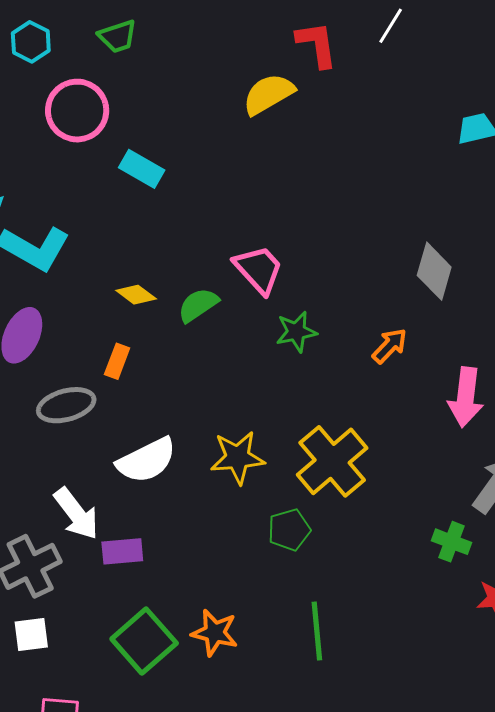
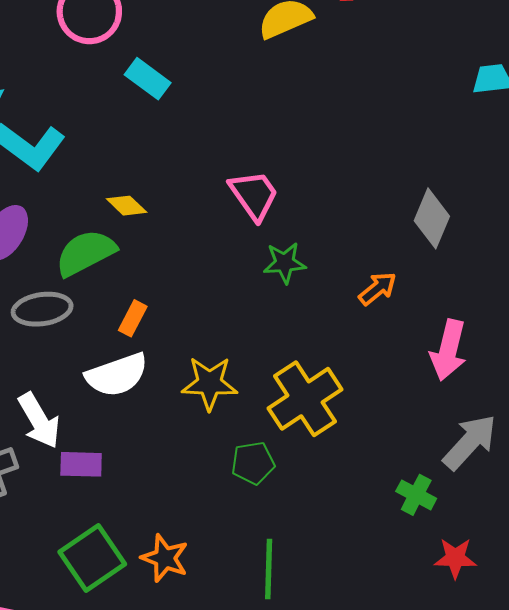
green semicircle: (198, 305) -> (86, 253), moved, size x1.4
orange rectangle: (117, 361) -> (133, 318), moved

